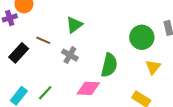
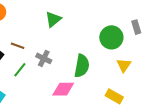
green triangle: (74, 25) -> (53, 19), moved
green line: (45, 93) -> (20, 70), moved

